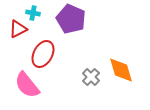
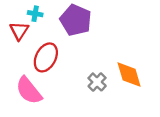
red triangle: (18, 29) -> (19, 31), turned -30

